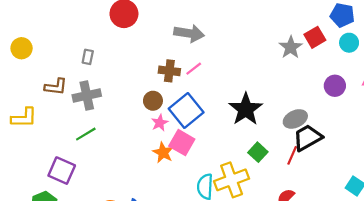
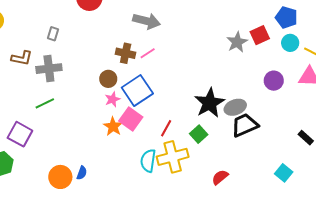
black star: (246, 109) -> (210, 103), moved
red line: (292, 155) -> (166, 128), moved

